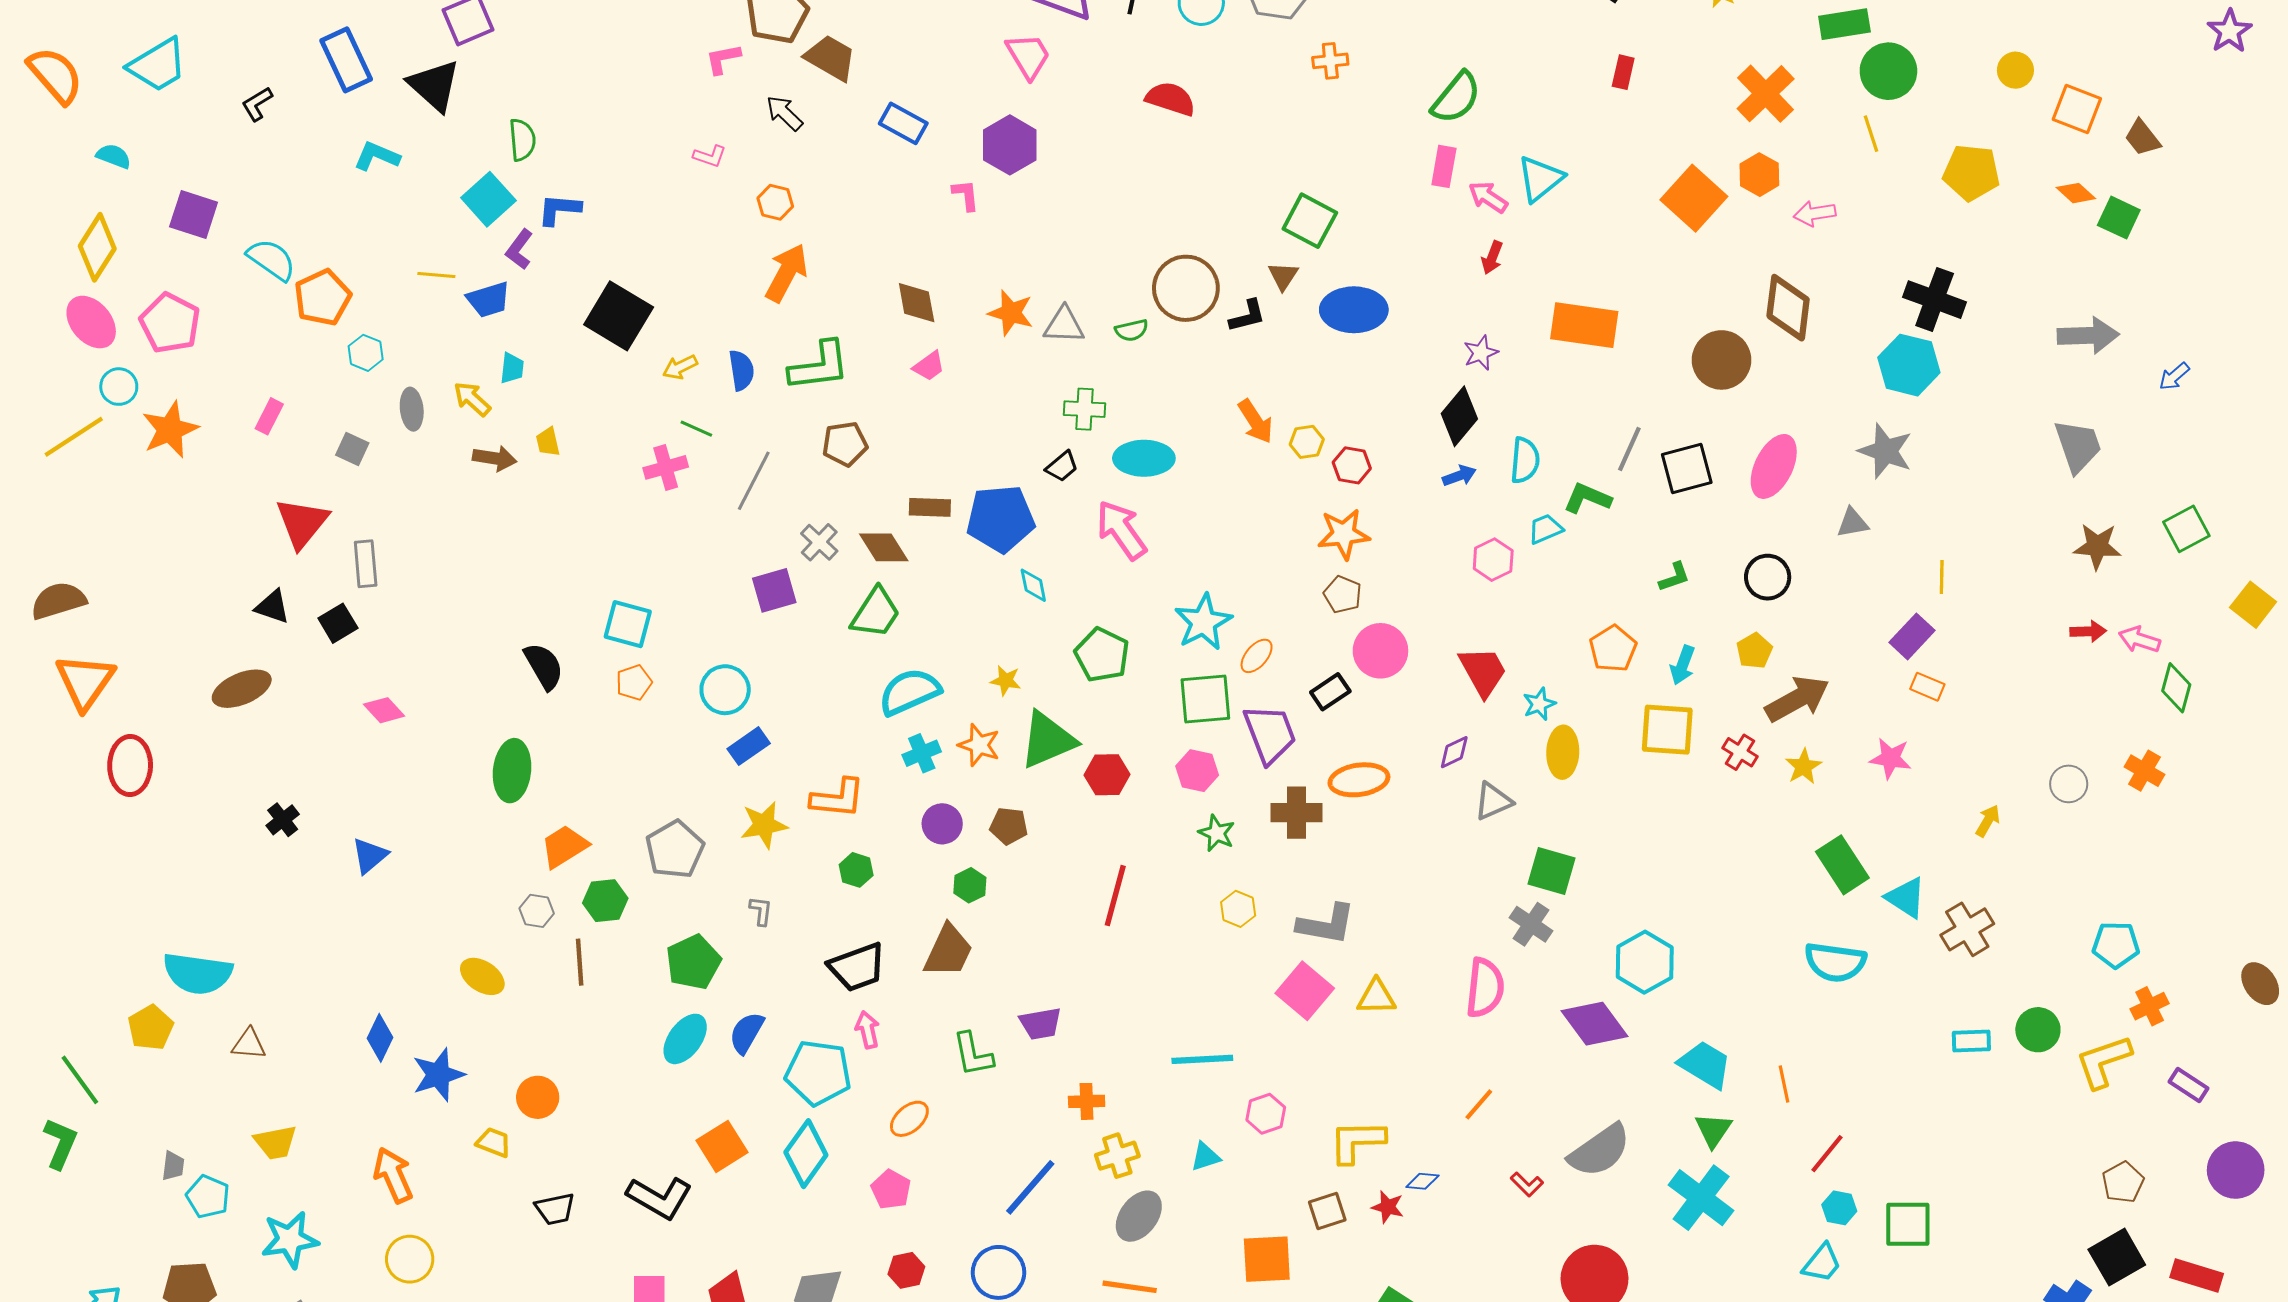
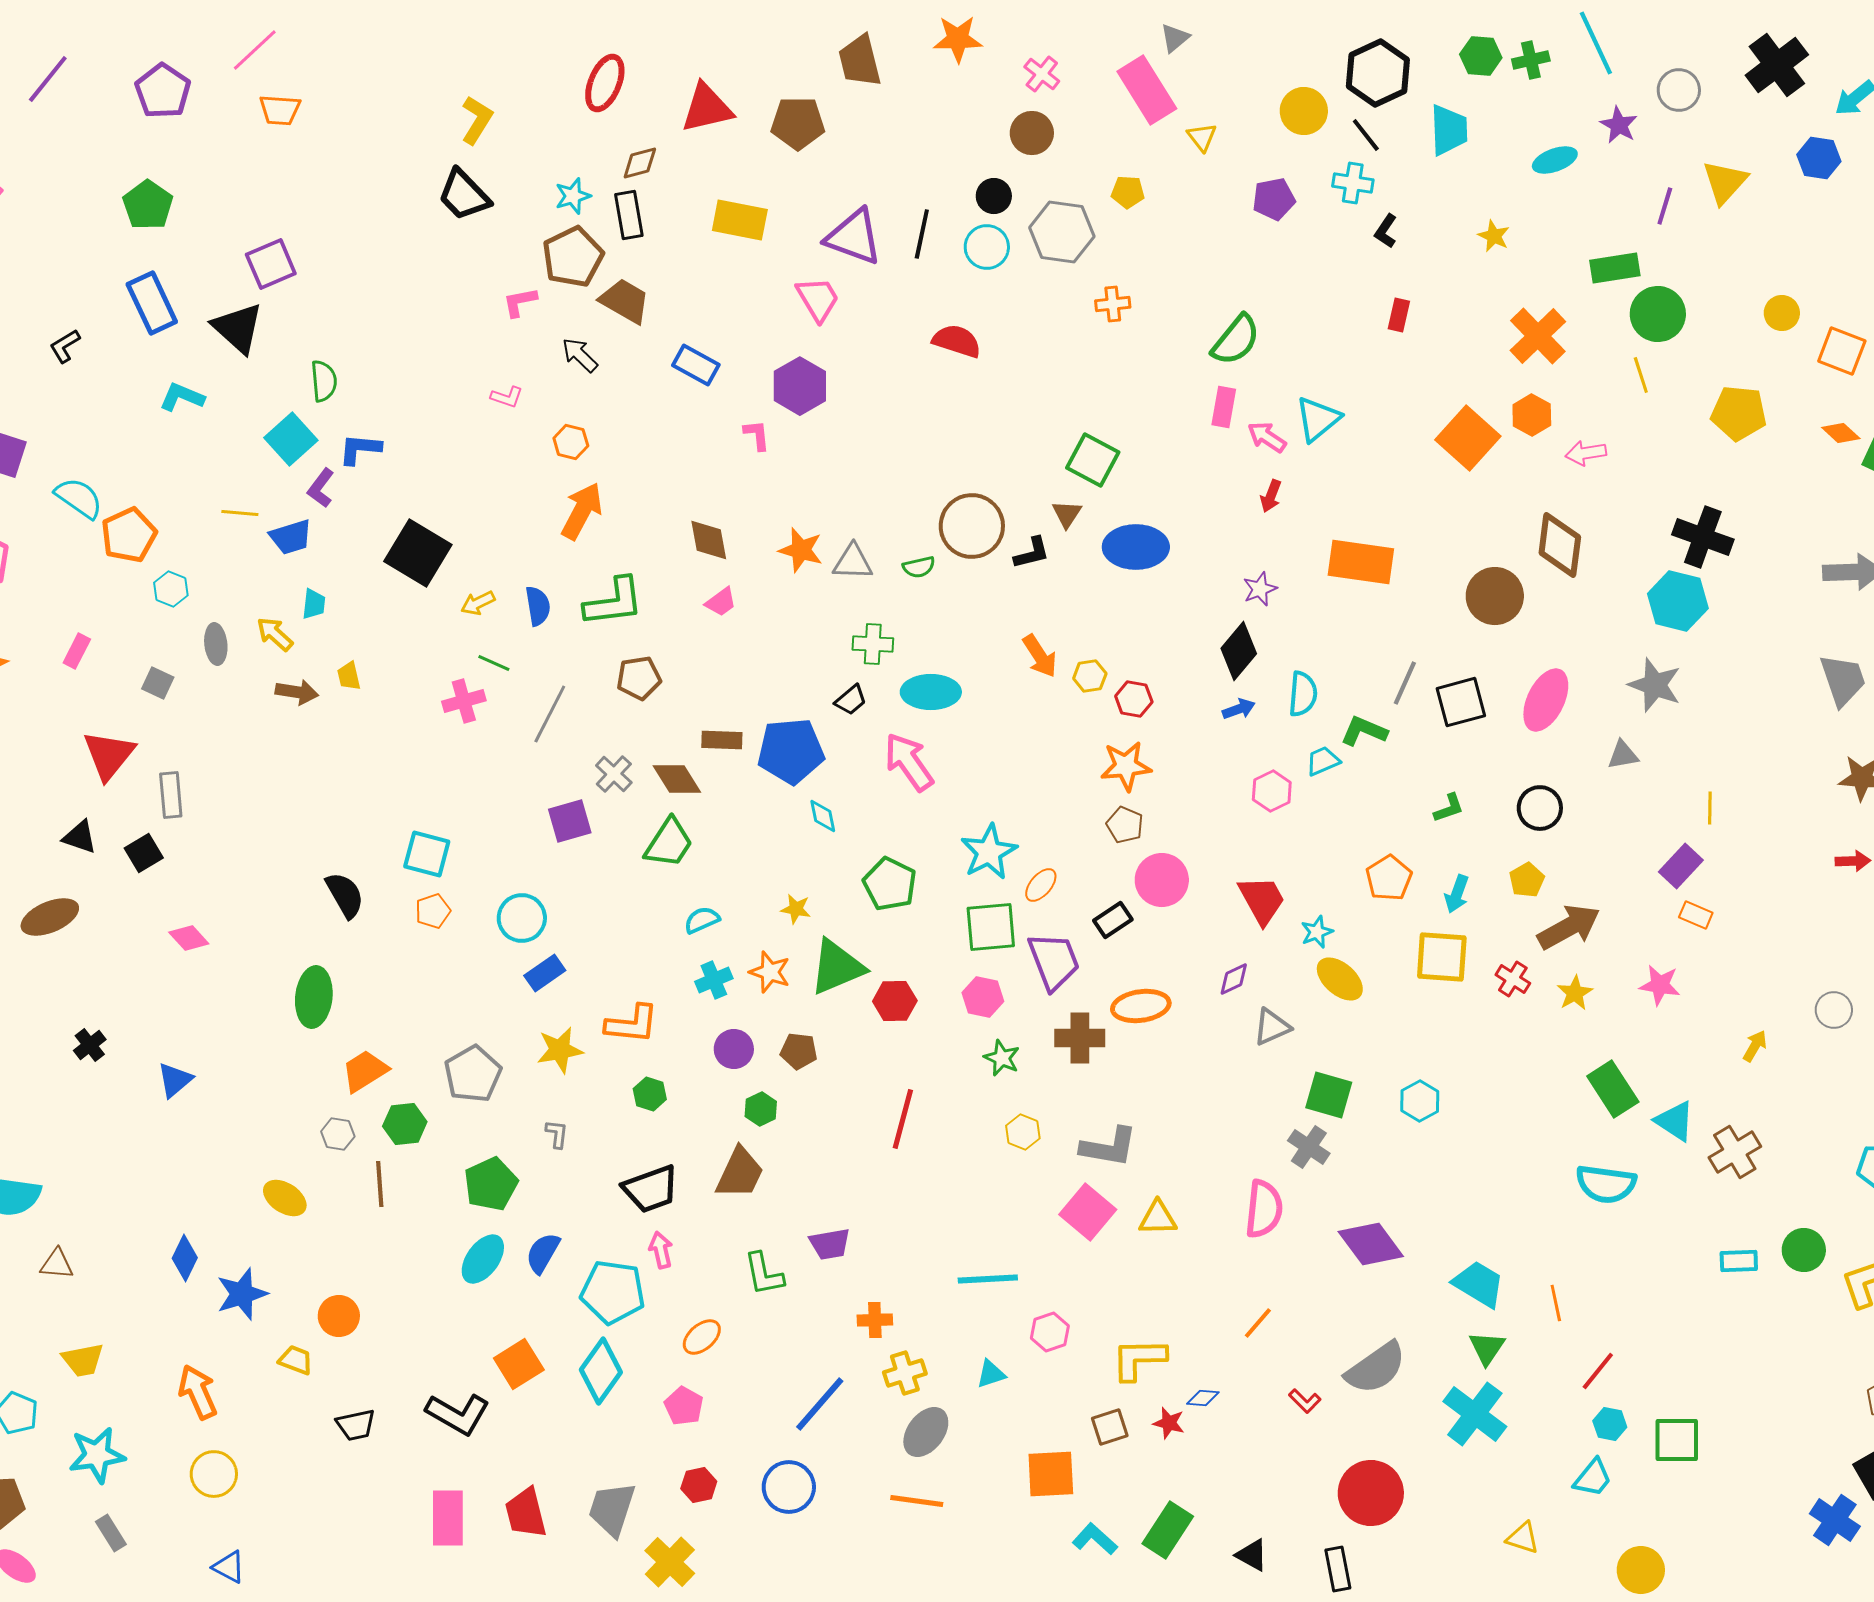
cyan semicircle: (909, 692) -> (702, 920), size x0.6
yellow ellipse: (1563, 752) -> (1340, 979), turned -51
cyan hexagon: (1645, 962) -> (1420, 1101), moved, size x0.7

